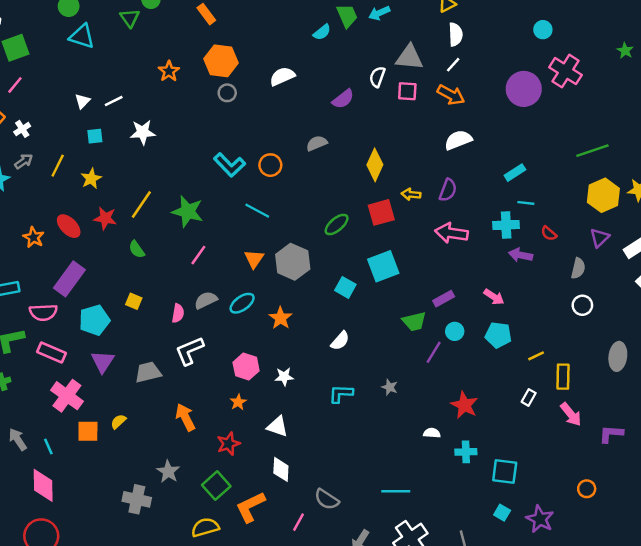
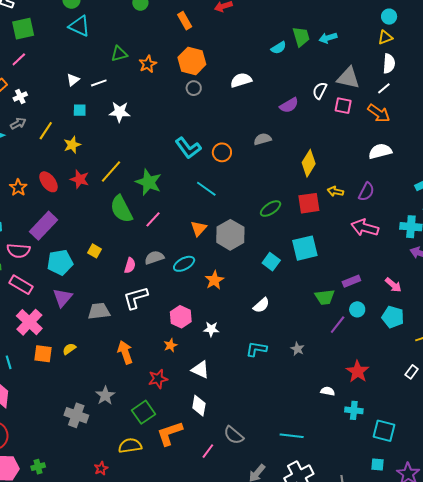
green triangle: (130, 18) -> (119, 54), moved, turned 42
green semicircle: (137, 249) -> (121, 209), moved, size x1.8
cyan square: (502, 513) -> (377, 464), turned -32

